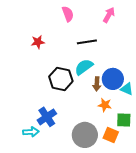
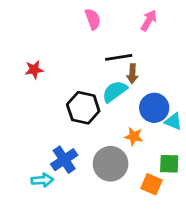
red star: (38, 42) -> (34, 70), moved
brown arrow: (97, 84) -> (132, 74), moved
orange star: (105, 105) -> (134, 136), moved
gray circle: (85, 135) -> (111, 164), moved

